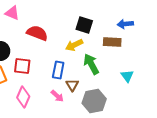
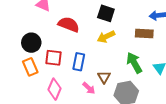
black square: (84, 25) -> (106, 13), moved
green arrow: (91, 64) -> (134, 63), moved
blue rectangle: (58, 70) -> (79, 62), moved

